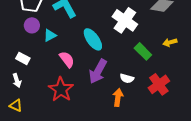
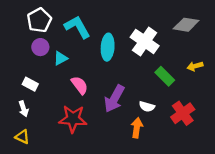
cyan ellipse: (93, 39) -> (108, 47), moved, turned 40
red star: (61, 89) -> (73, 119), turned -30

